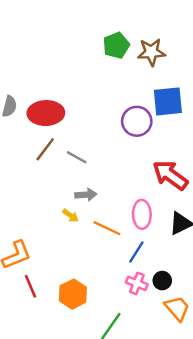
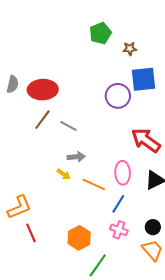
brown star: (151, 52) -> (130, 49), moved, size x0.6
black circle: (162, 281) -> (153, 227), moved
orange hexagon: (73, 294) -> (79, 238), moved

